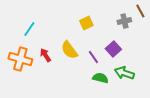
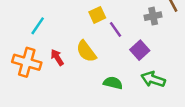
yellow square: (86, 23) -> (97, 15), moved
purple line: (93, 57) -> (115, 29), moved
green semicircle: (100, 78) -> (113, 83), moved

